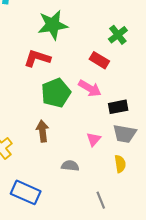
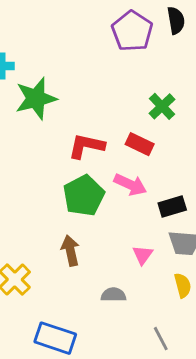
green star: (53, 25) -> (36, 98), moved
red L-shape: (37, 58) -> (86, 146), moved

